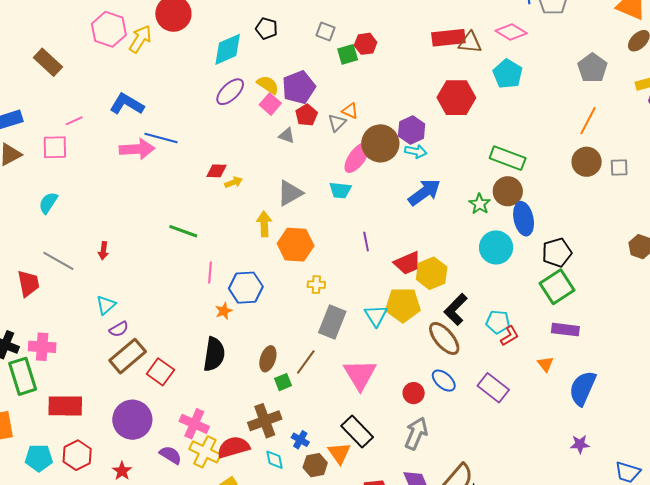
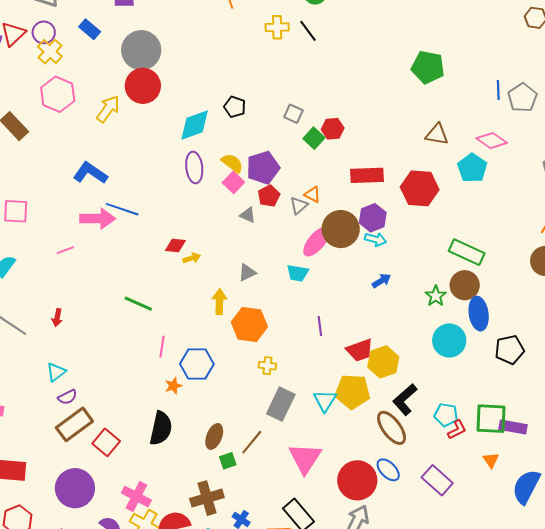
pink hexagon: (109, 29) -> (58, 94), moved
pink diamond: (511, 32) -> (492, 141), moved
red rectangle: (448, 38) -> (367, 175), moved
green square: (348, 54) -> (314, 138), turned -35
purple ellipse: (230, 92) -> (194, 167), turned -56
pink line: (74, 121) -> (65, 250), moved
blue arrow: (424, 192) -> (381, 281), size x0.6
gray triangle: (290, 193) -> (247, 273), size x0.7
green square: (557, 287) -> (491, 419), moved, turned 32
red circle: (414, 393) -> (357, 480), size x1.8

